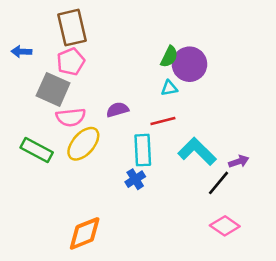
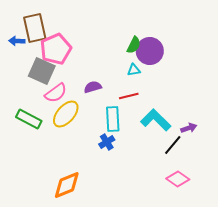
brown rectangle: (72, 28) -> (35, 28), moved
pink pentagon: (71, 62) -> (56, 49), size x1.4
pink semicircle: (71, 117) -> (56, 93), turned -30

